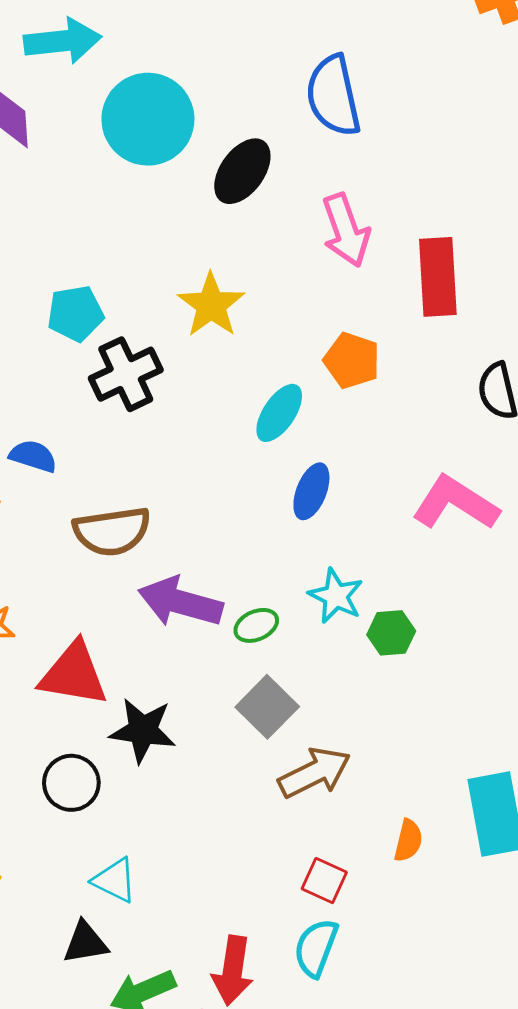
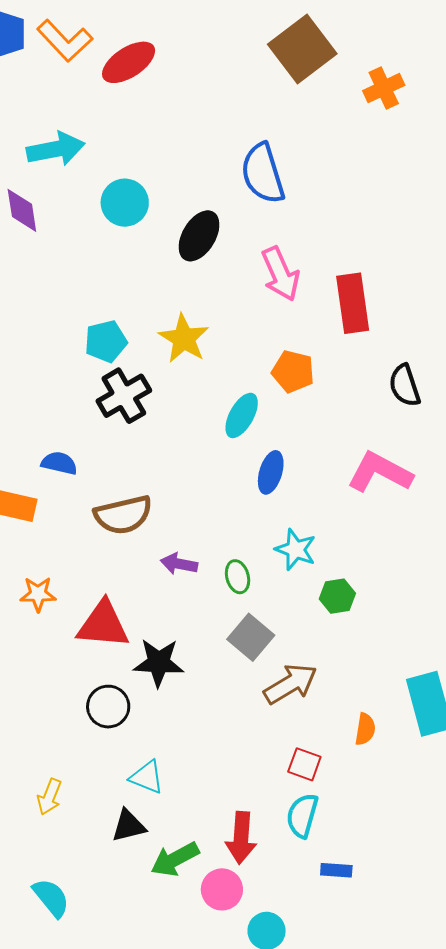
cyan circle: (148, 119) -> (125, 203), size x0.7
cyan pentagon: (75, 313) -> (106, 341), moved
purple arrow: (180, 602) -> (179, 564), size x0.6
green ellipse: (256, 625) -> (238, 577), turned -76
green hexagon: (391, 633) -> (337, 596), moved

